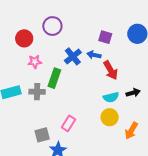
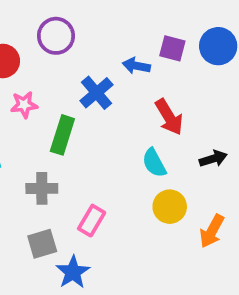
purple square: (105, 37) -> (172, 48), moved
blue arrow: (94, 55) -> (136, 66), moved
gray cross: (37, 92) -> (42, 188), moved
cyan semicircle: (111, 97) -> (154, 163), moved, turned 77

